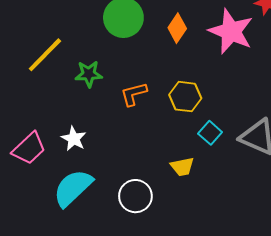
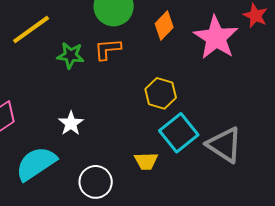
orange L-shape: (134, 94) -> (108, 49), moved
cyan square: (210, 133) -> (179, 133), size x1.6
white star: (74, 139) -> (71, 123), moved

